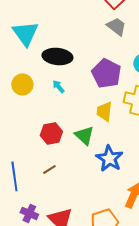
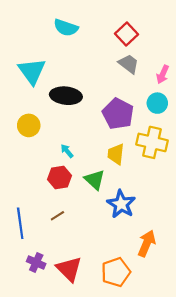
cyan arrow: (58, 86) -> (67, 151), moved

